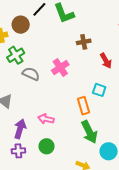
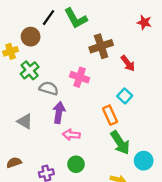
brown cross: (84, 42) -> (101, 46), size x1.5
pink cross: (60, 67) -> (80, 77), turned -30
cyan square: (99, 90) -> (125, 96), turned 32
purple arrow: (20, 129) -> (59, 113), moved

